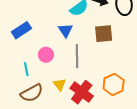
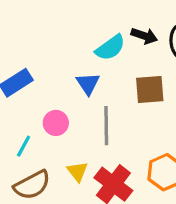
cyan line: (26, 69) -> (24, 146), turned 40

